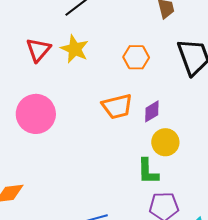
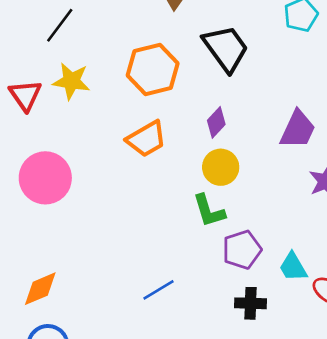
orange hexagon: (136, 57) -> (153, 69), size x1.5
purple diamond: (152, 111) -> (216, 122), moved

